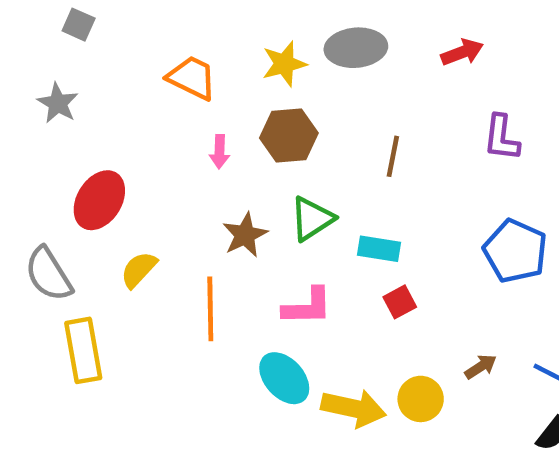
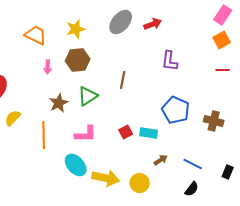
gray ellipse: (356, 48) -> (121, 22), moved, turned -45
brown line: (393, 156) -> (123, 80), moved
cyan rectangle: (379, 249) -> (149, 133), moved
yellow circle: (421, 399) -> (140, 183), moved

